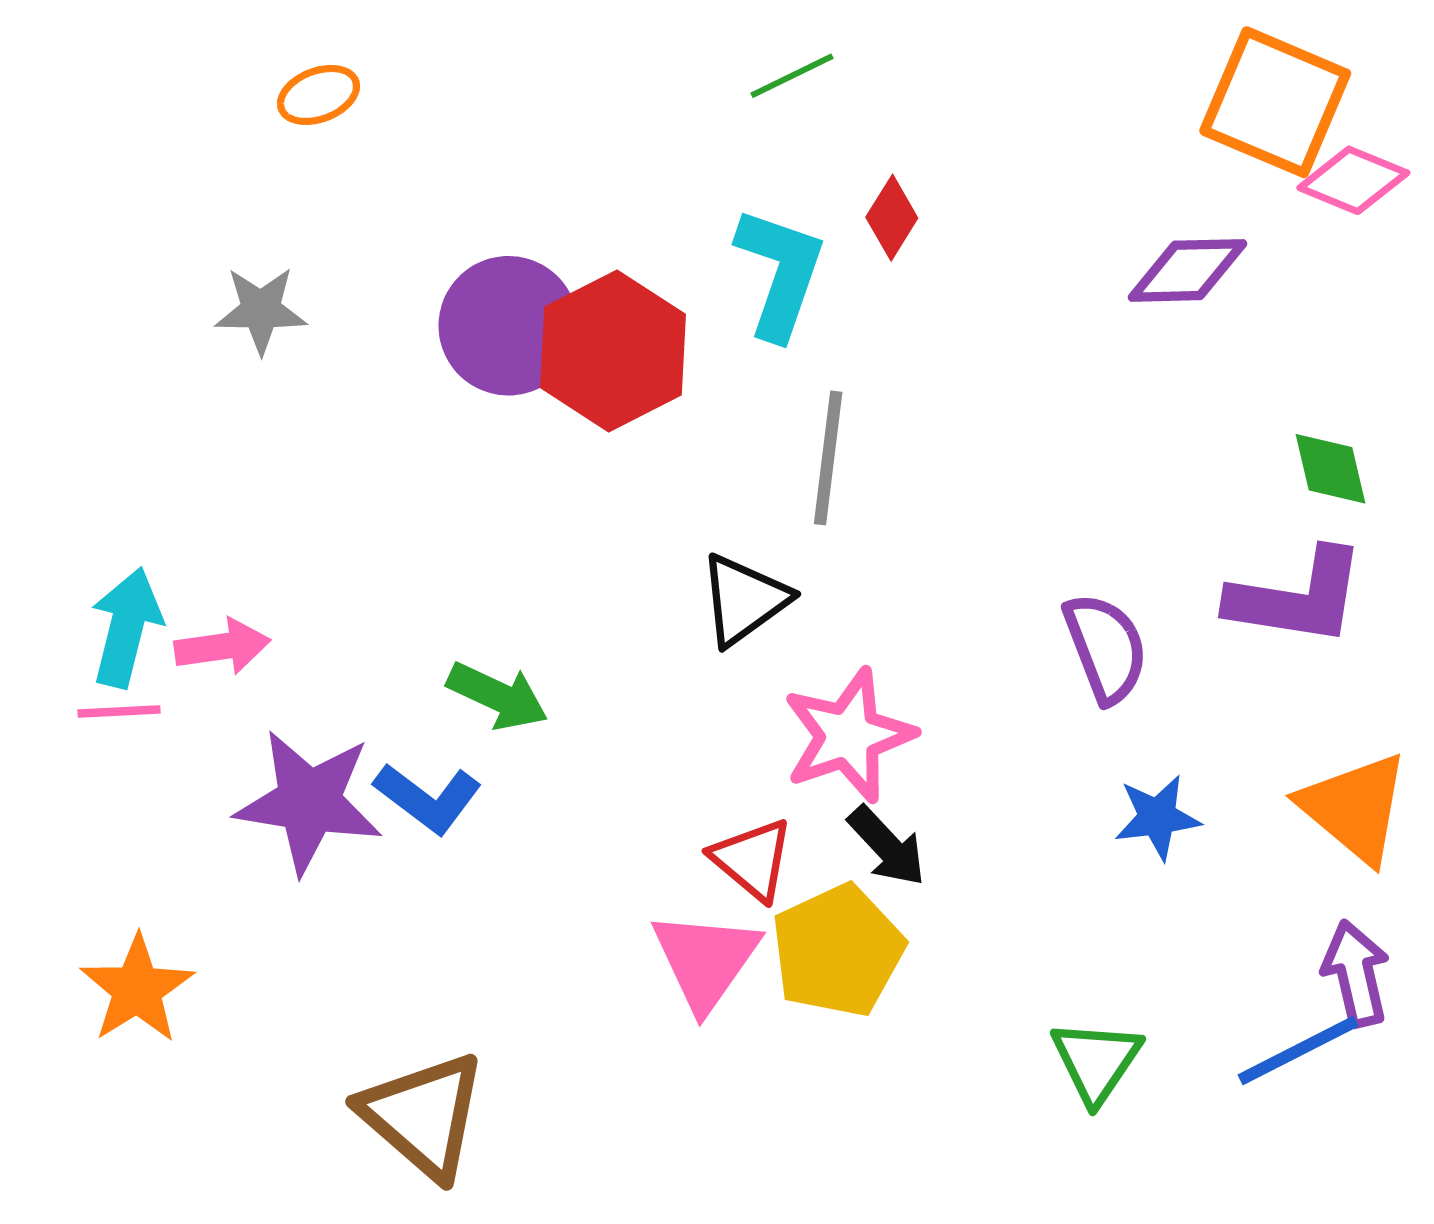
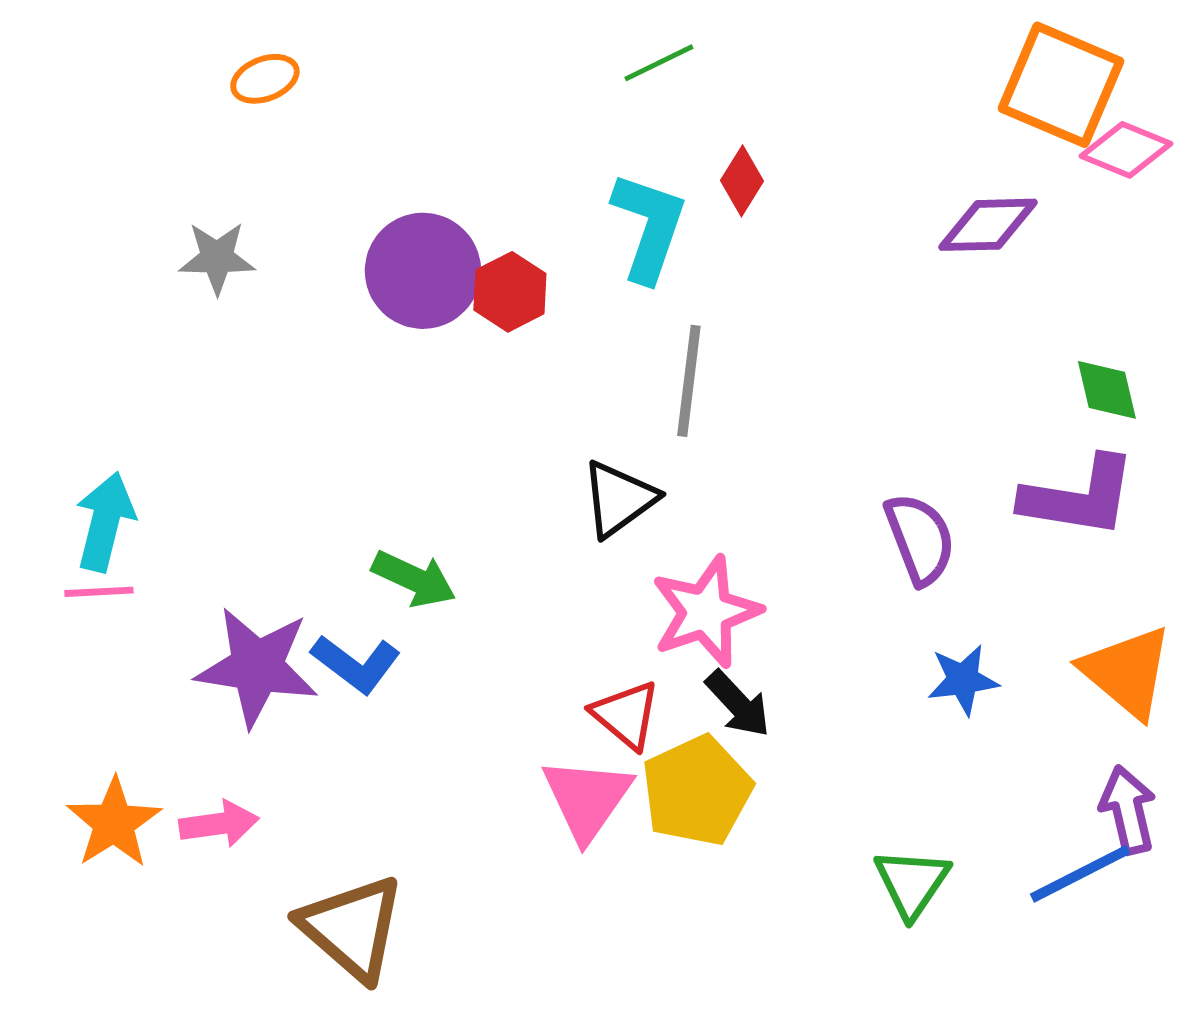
red hexagon: (613, 351) -> (510, 292), size x0.6
pink arrow: (222, 647) -> (219, 824), moved

